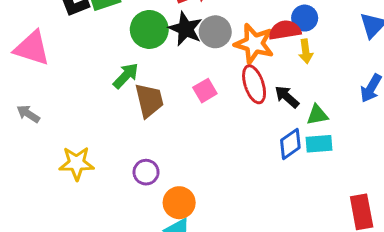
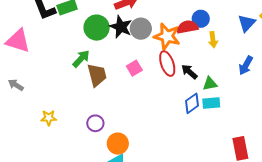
yellow arrow: (306, 51) -> (213, 40), moved
yellow star: (77, 163) -> (49, 118), size x0.7

